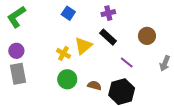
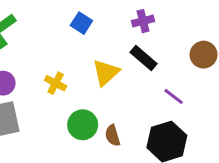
yellow cross: (63, 53) -> (56, 83), moved
brown semicircle: (94, 85) -> (113, 135), moved, turned -120

